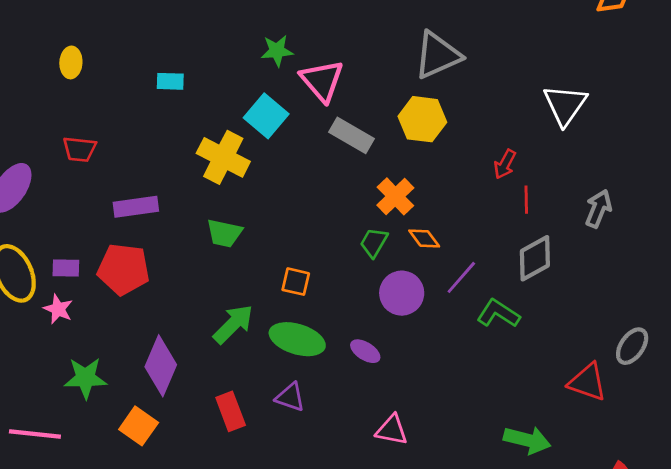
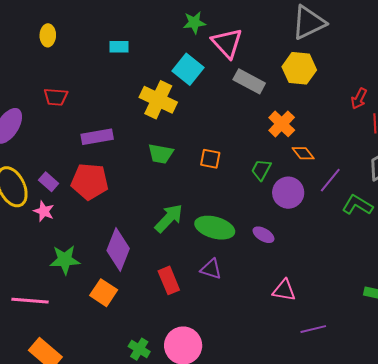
green trapezoid: (374, 243) -> (261, 170), moved
purple rectangle: (66, 268) -> (49, 182), turned 42
orange square: (296, 282) -> (210, 159), moved

